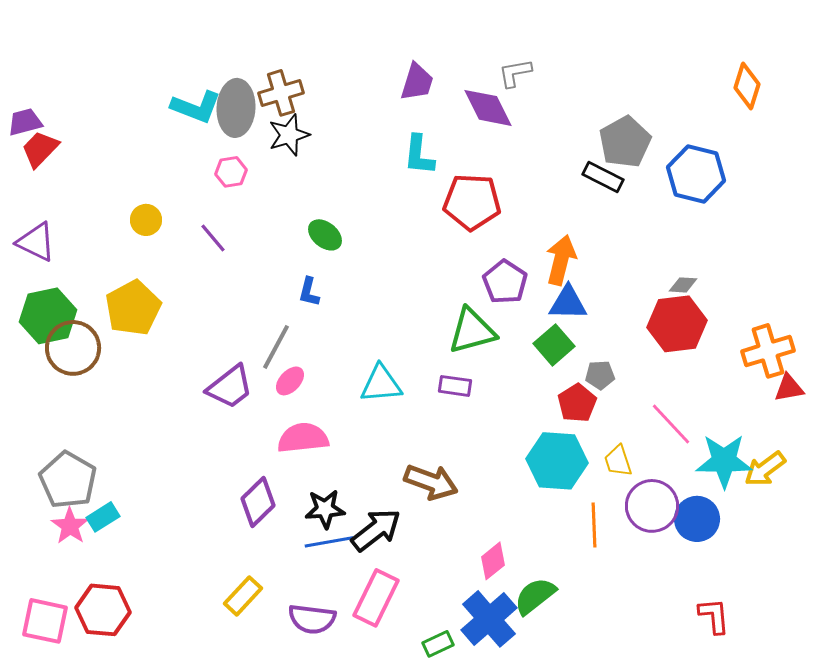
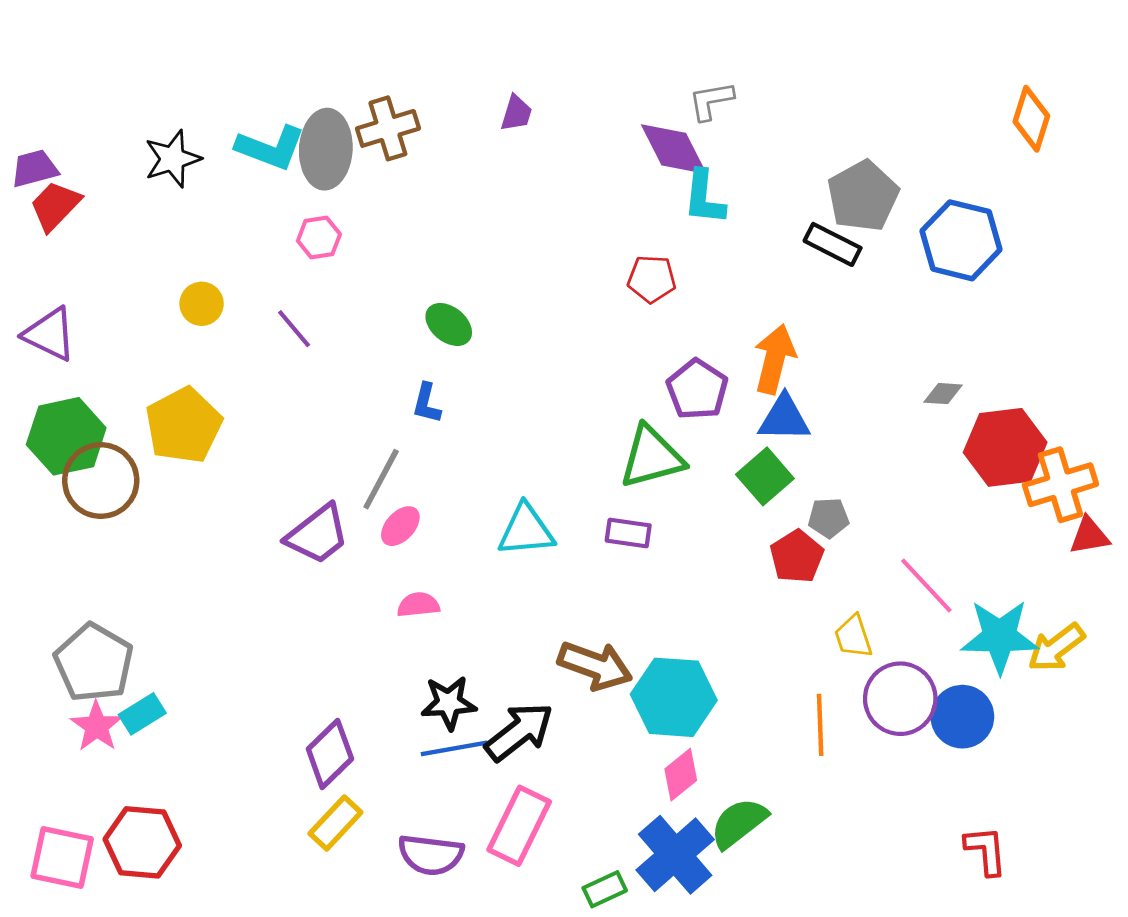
purple trapezoid: (417, 82) -> (516, 113), moved, size x0.7
black star: (289, 135) -> (173, 159), moved
cyan L-shape: (419, 155) -> (704, 197), moved
red pentagon: (472, 202) -> (652, 279), size x0.6
red hexagon: (677, 324) -> (1005, 447), moved
pink semicircle: (303, 438) -> (418, 605), size x0.6
cyan hexagon: (557, 461) -> (674, 697), moved
purple diamond: (258, 502) -> (330, 754), moved

